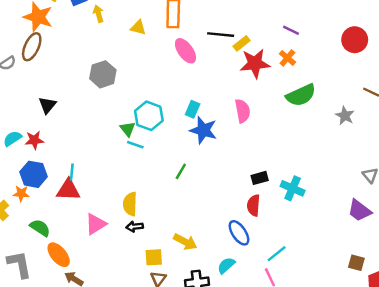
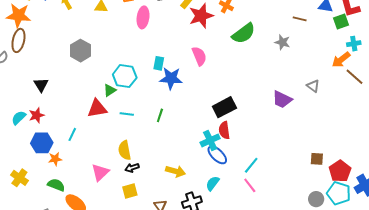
pink ellipse: (185, 51) -> (143, 17), turned 55
green triangle: (128, 129) -> (110, 90), turned 48
cyan line: (135, 145) -> (127, 114), moved
cyan line: (72, 172) -> (72, 134), turned 32
black rectangle: (260, 178) -> (224, 107), size x1.6
cyan cross: (293, 188) -> (210, 140), moved, turned -36
red triangle: (68, 190) -> (97, 108), moved
orange star: (21, 194) -> (55, 159), moved
purple trapezoid: (359, 211) -> (282, 100), moved
yellow square: (154, 257) -> (130, 191), moved

